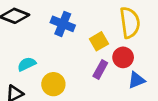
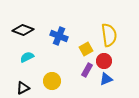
cyan semicircle: (27, 64) -> (27, 57), moved
blue triangle: (136, 80) -> (106, 79), moved

